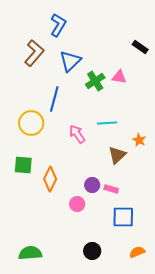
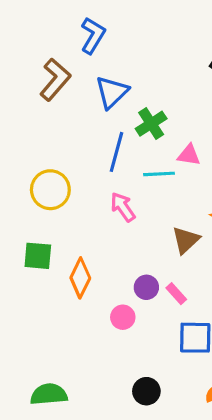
pink triangle: (119, 77) -> (189, 155), moved
blue line: (54, 99) -> (116, 152), moved
cyan line: (107, 123) -> (159, 174), moved
pink rectangle: (111, 189) -> (176, 294), turned 32

